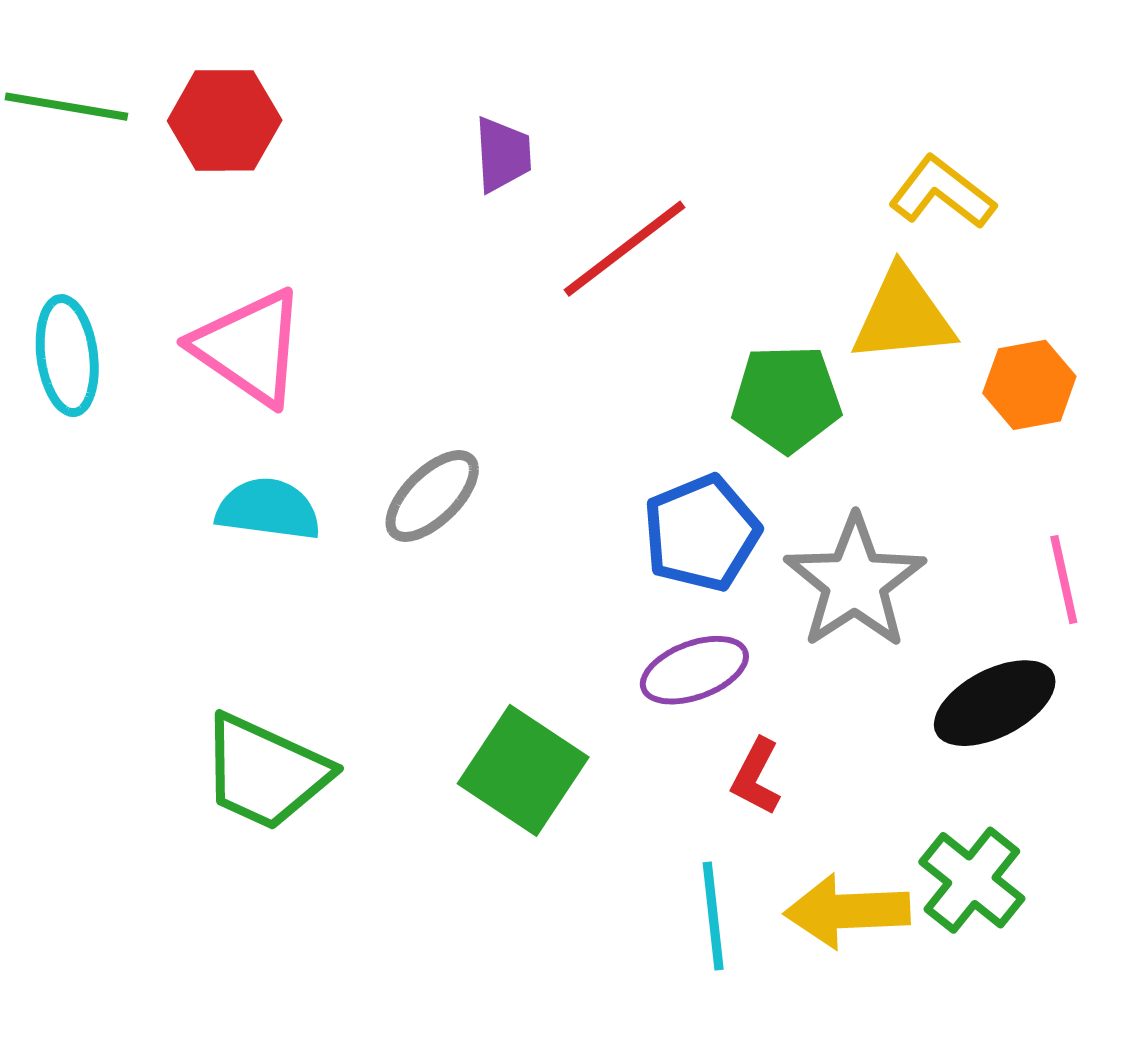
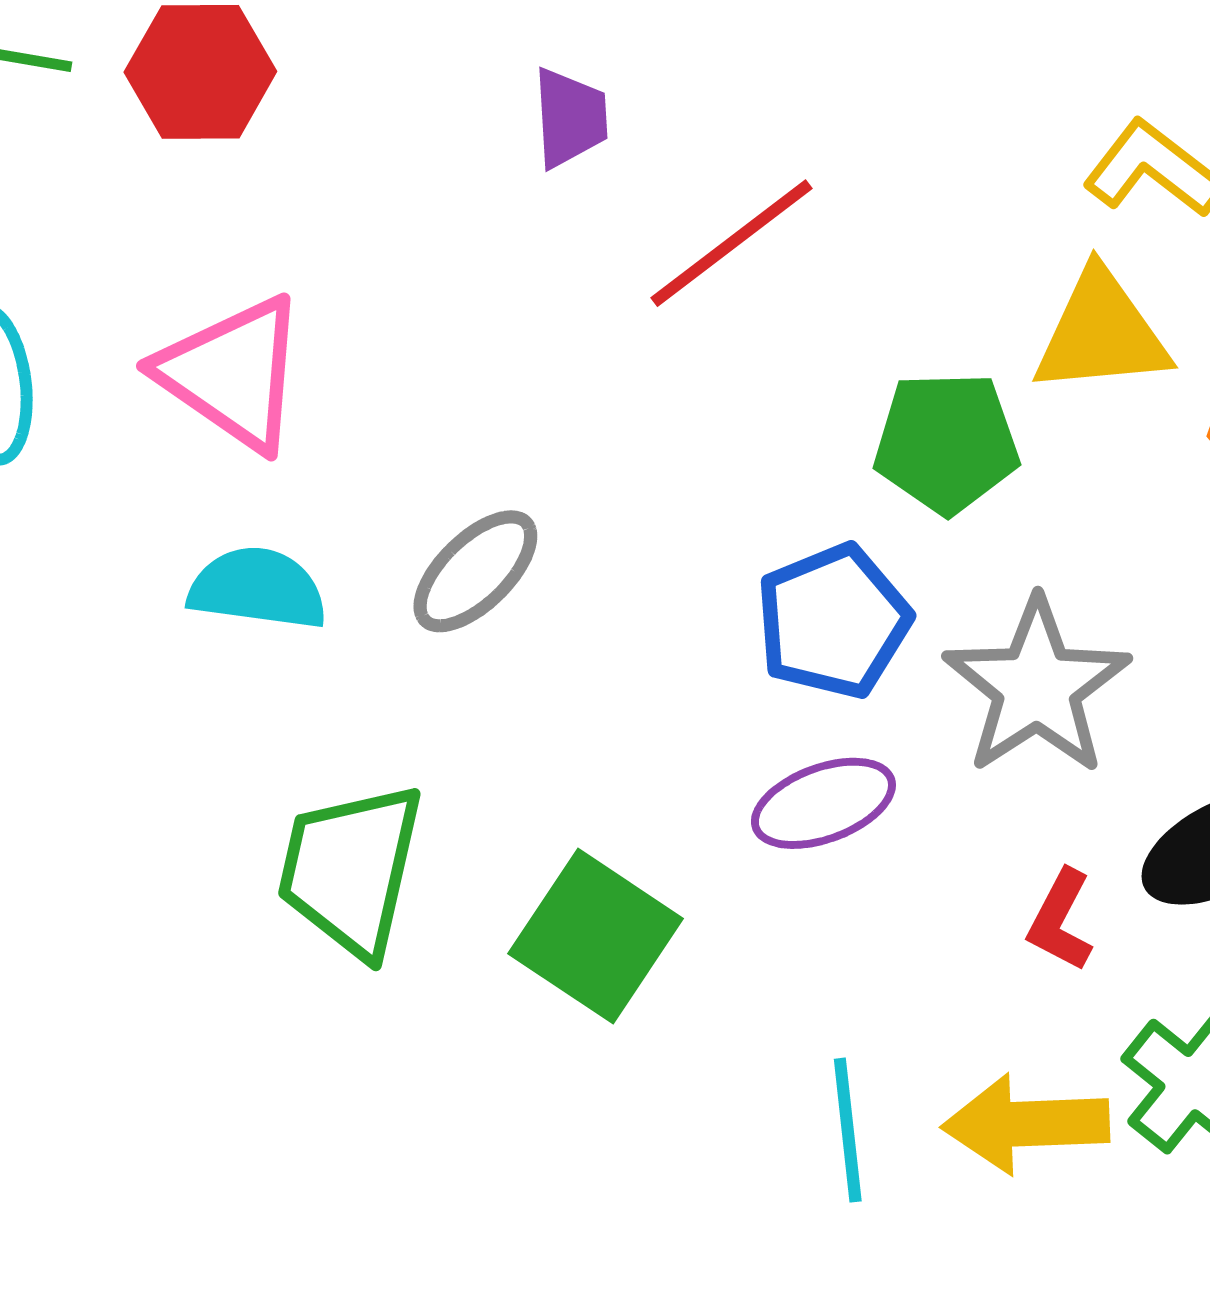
green trapezoid: (265, 772) -> (351, 870), moved, turned 78
red L-shape: (756, 777) -> (1061, 920), moved

